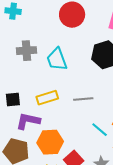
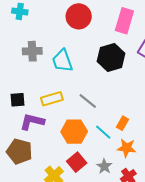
gray line: (83, 99) -> (88, 101), turned 42
orange hexagon: (50, 142) -> (74, 132), moved

